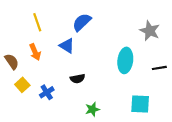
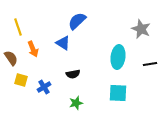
yellow line: (37, 22) -> (18, 27), moved
yellow square: (22, 85) -> (21, 80), turned -32
cyan square: (140, 104) -> (118, 93), moved
green star: (92, 109) -> (76, 103), moved

